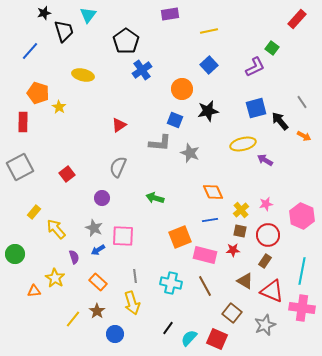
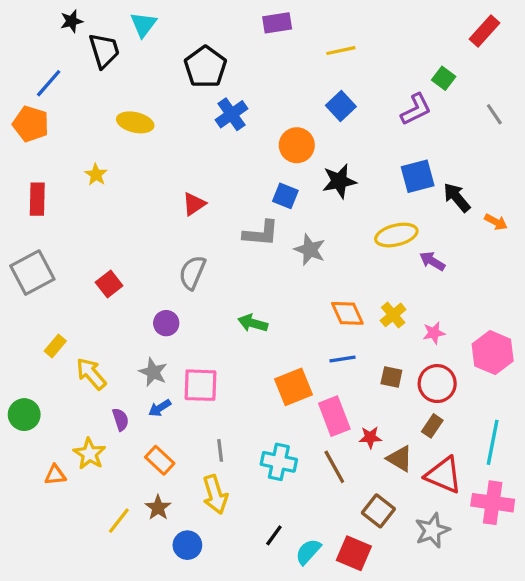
orange pentagon: (38, 93) -> (31, 124), moved
gray line: (302, 102) -> (494, 114), moved
yellow cross: (241, 210) -> (393, 315), moved
red star: (233, 250) -> (370, 437), moved
pink rectangle: (205, 255) -> (334, 416), turned 55

